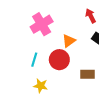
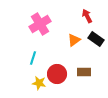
orange triangle: (69, 41) -> (74, 40), moved
red circle: (59, 60) -> (57, 74), moved

